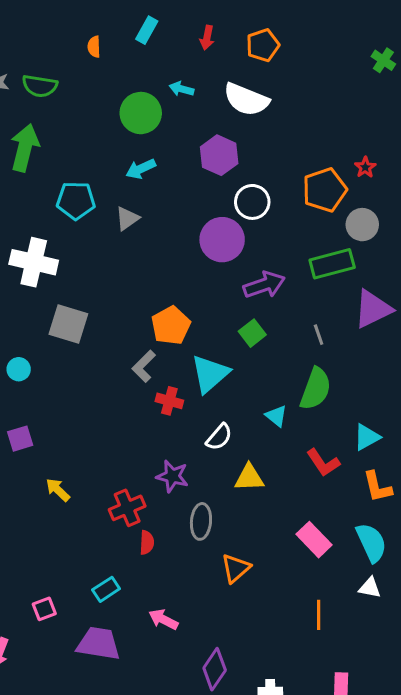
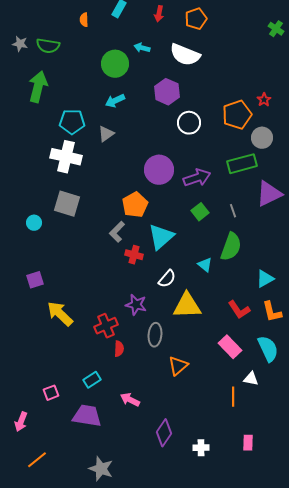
purple circle: (222, 240) -> (159, 170), moved
white cross: (34, 262) -> (66, 157), moved
green square: (252, 333) -> (200, 212), moved
cyan circle: (19, 369) -> (34, 223), moved
red L-shape: (323, 463) -> (239, 310), moved
yellow triangle: (249, 478) -> (187, 306), size x1.4
yellow arrow: (58, 490) -> (60, 314), size x1.6
white triangle: (370, 588) -> (251, 379), moved

